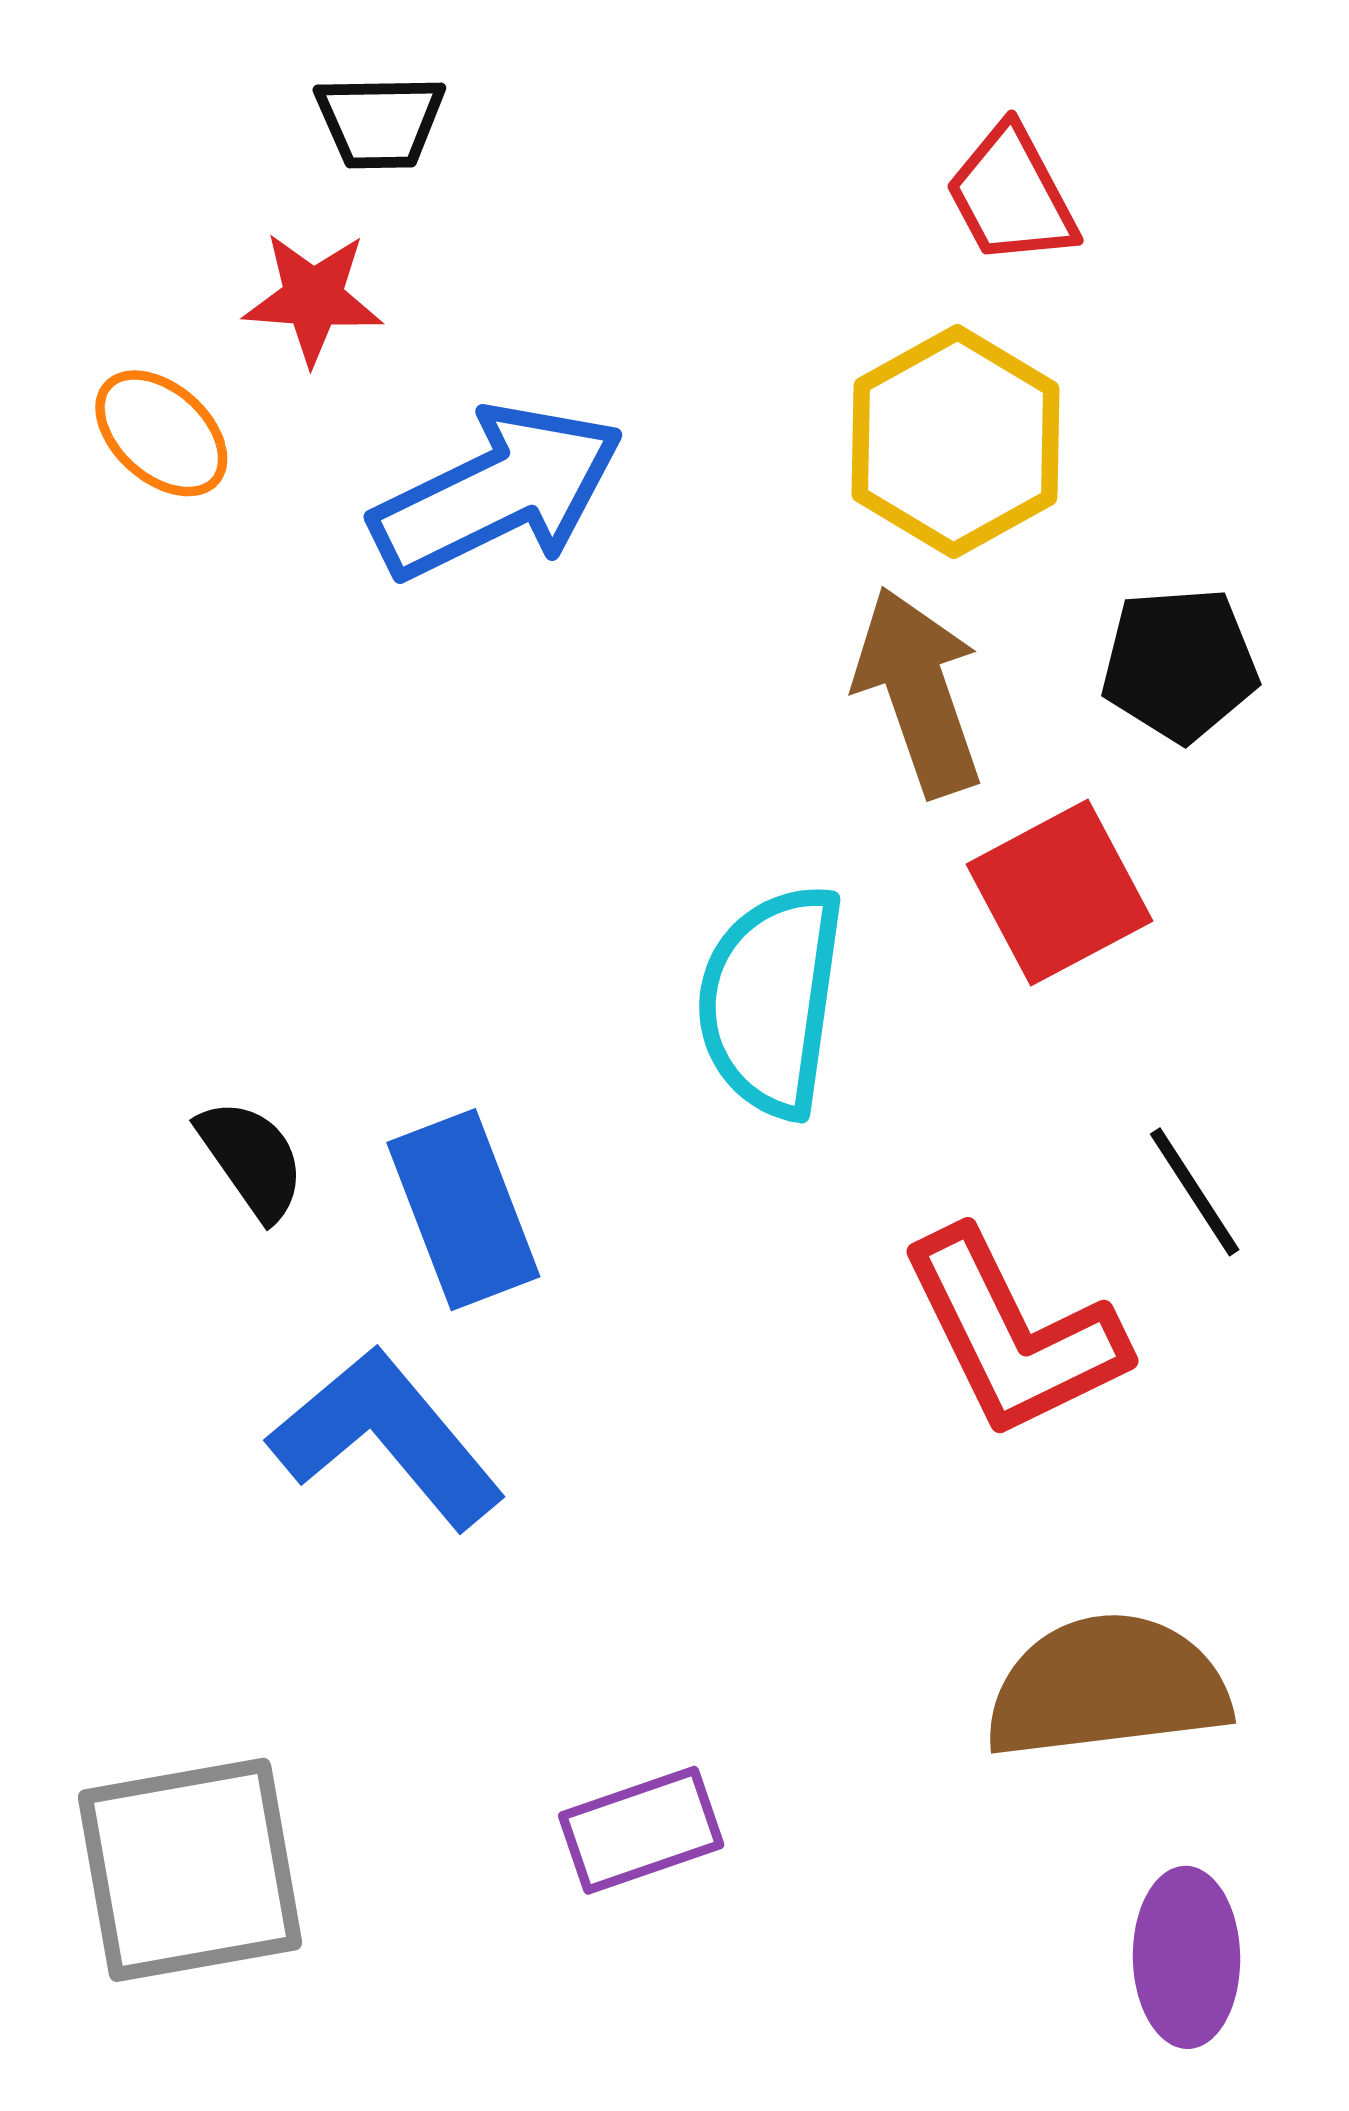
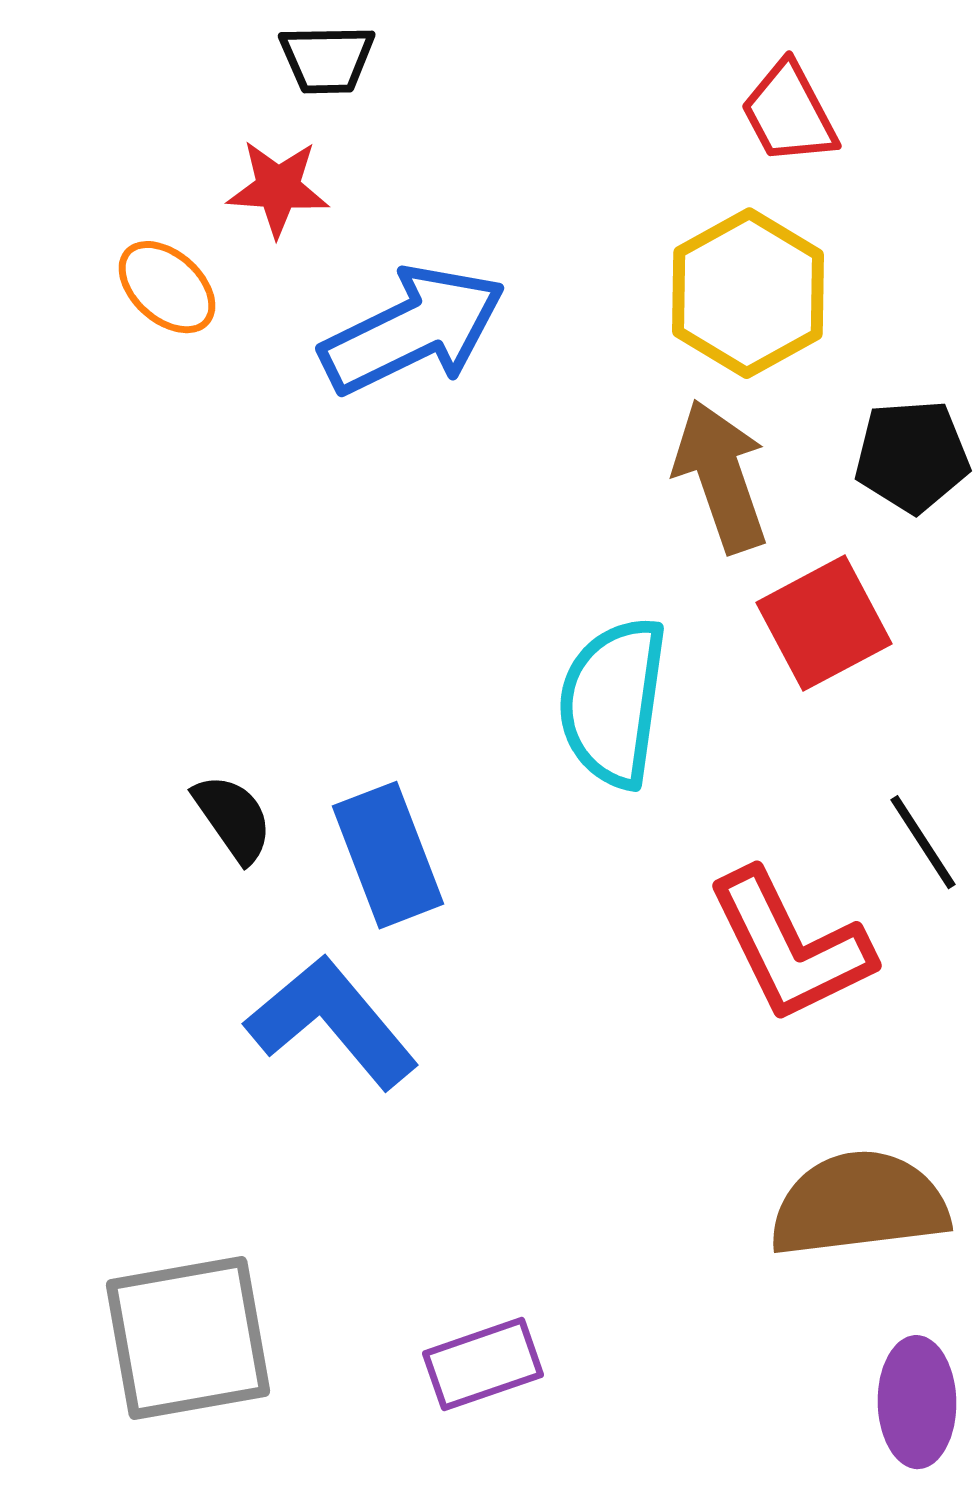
purple rectangle: (641, 1830) -> (483, 1364), moved

